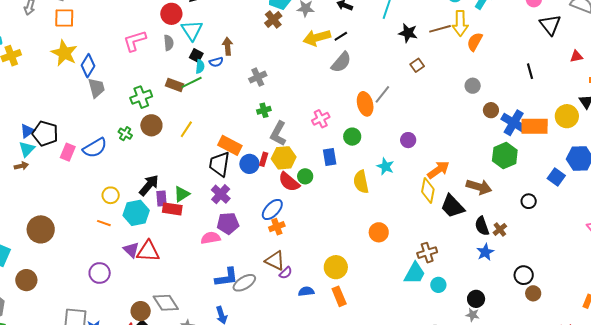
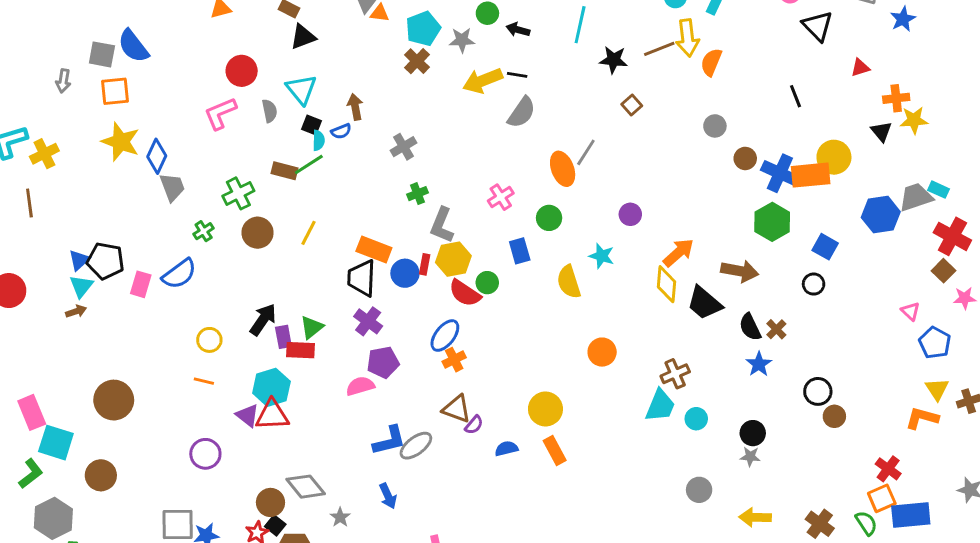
red circle: (171, 14) -> (242, 71), moved
black line: (341, 36) -> (517, 75), turned 48
yellow circle: (567, 116) -> (834, 157), moved
green cross: (125, 134) -> (204, 231), moved, turned 32
blue square: (556, 177) -> (825, 247), moved
cyan hexagon: (136, 213) -> (271, 387), moved

